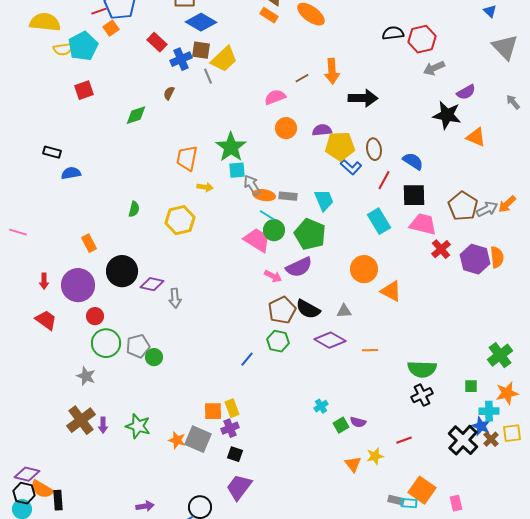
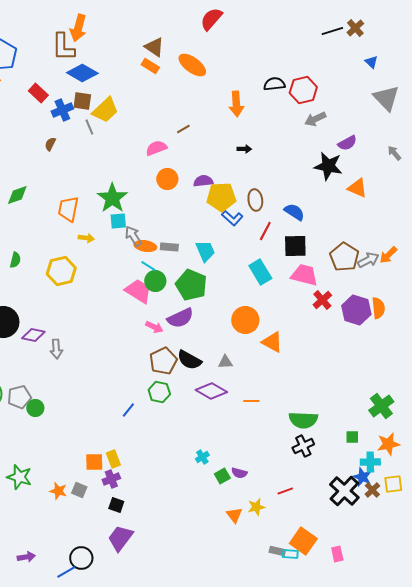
orange arrow: (332, 71) -> (236, 104), moved
black arrow: (363, 98) -> (244, 149), size x0.5
green diamond: (136, 115) -> (17, 195), moved
gray square: (198, 439) -> (79, 490), size x0.6

